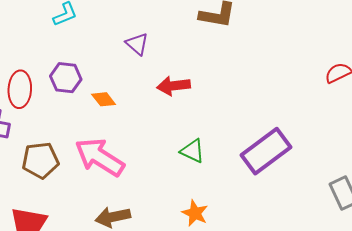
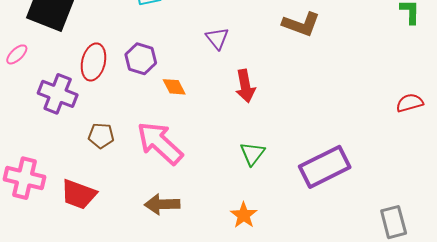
red arrow: (174, 86) -> (245, 86), turned -104
green triangle: (192, 151) -> (252, 154), turned 32
brown pentagon: (40, 160) -> (101, 136), size x0.7

